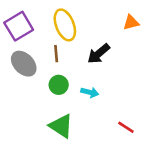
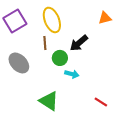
gray ellipse: (24, 64) -> (19, 63), moved
green circle: (59, 85) -> (60, 58), moved

